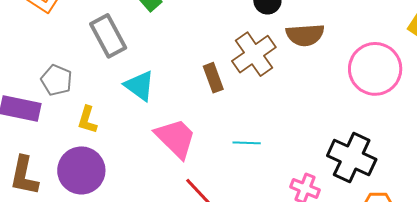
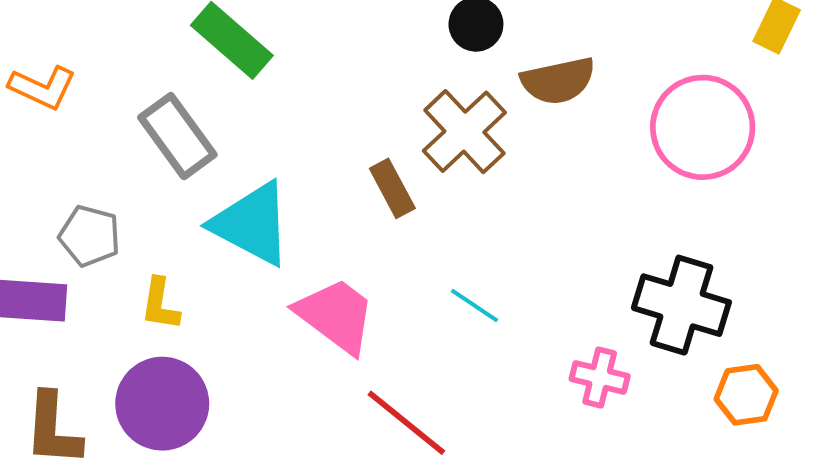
cyan triangle: (140, 86) -> (252, 224), size x1.4
cyan line: (247, 143) -> (475, 305), turned 40

